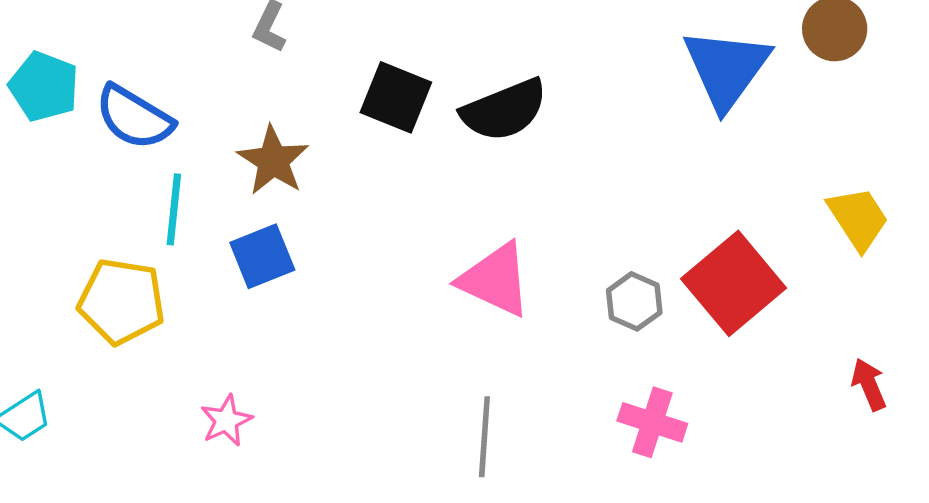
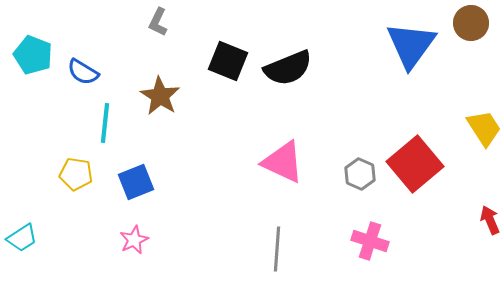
blue semicircle: (134, 117) -> (83, 72), size x0.7
blue square: (262, 256) -> (136, 182), moved
yellow pentagon: (122, 301) -> (76, 174), size x0.7

